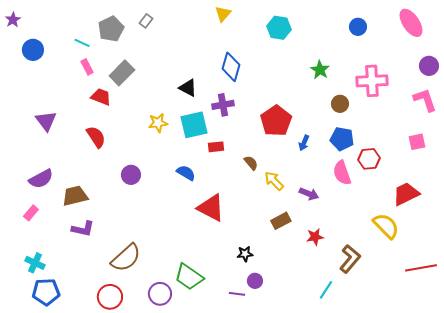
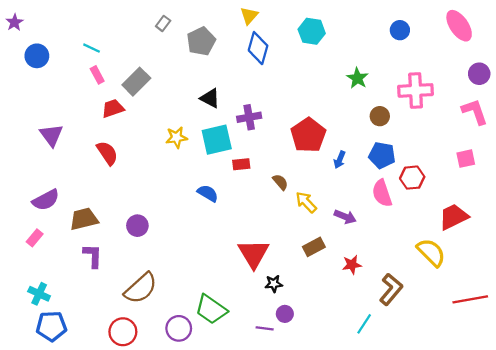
gray pentagon: (111, 29) -> (201, 41), moved
blue diamond: (231, 67) -> (258, 48), moved
red trapezoid: (101, 97) -> (113, 108), turned -40
purple circle: (131, 175) -> (137, 226), moved
red triangle: (211, 208) -> (254, 254), moved, turned 32
purple L-shape: (83, 229) -> (93, 256), turned -100

